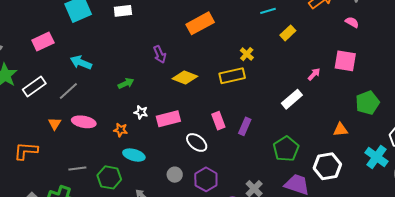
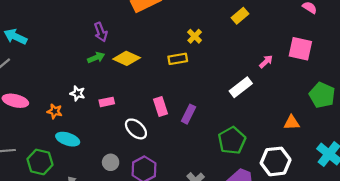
yellow rectangle: (232, 76) -> (178, 59), size x0.7
green arrow: (126, 83) -> (96, 58), moved
green pentagon: (367, 103) -> (322, 95), turned -30
pink rectangle: (168, 119) -> (107, 102), size x0.6

